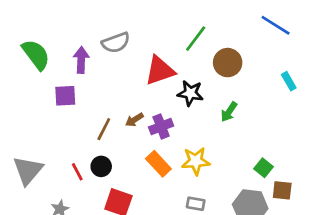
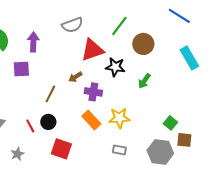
gray semicircle: (116, 43) -> (72, 25), moved
cyan rectangle: (289, 81) -> (189, 58), size x1.6
brown arrow: (134, 120) -> (75, 77), moved
purple cross: (161, 126) -> (93, 92), turned 30

